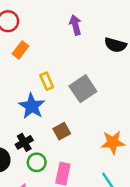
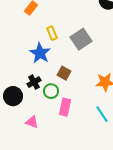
brown square: (62, 131) -> (64, 73), turned -32
green circle: (37, 162) -> (51, 91), moved

